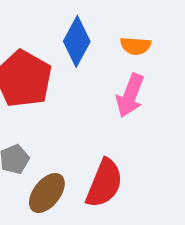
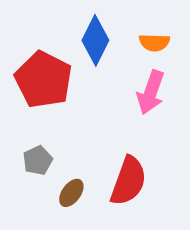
brown ellipse: (47, 193) -> (71, 193), size x0.7

